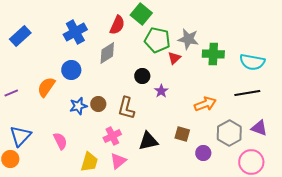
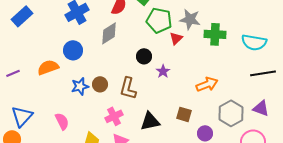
orange semicircle: (46, 87) -> (48, 67), turned 35
black line: (247, 93) -> (263, 73), moved

